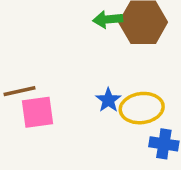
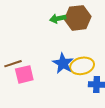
blue star: (108, 100) -> (63, 63), size x1.5

